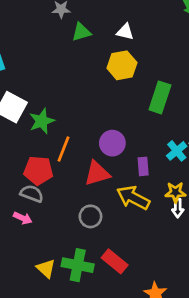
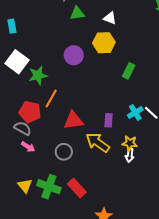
green rectangle: (160, 97) -> (129, 71), size x0.7
purple circle: (112, 143) -> (74, 55), moved
pink arrow: (23, 218) -> (28, 147), moved

